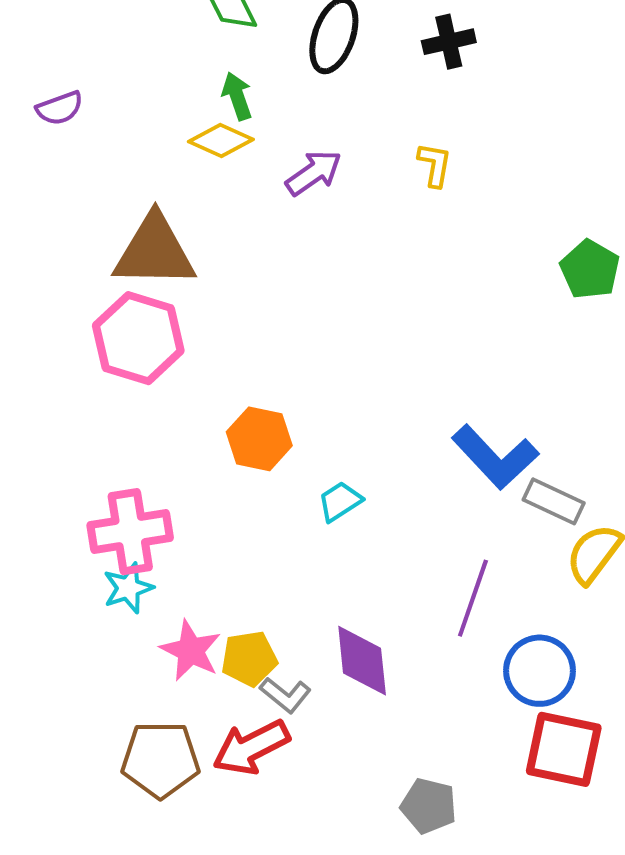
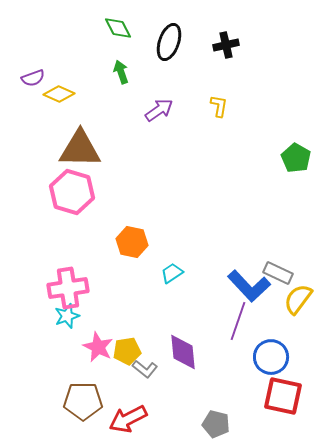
yellow diamond: (221, 140) -> (59, 94), moved
blue L-shape: (495, 457) -> (249, 286), moved
red arrow: (251, 747) -> (128, 419), moved

